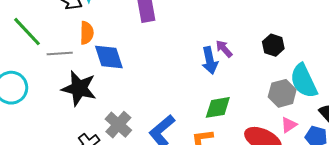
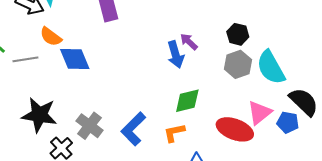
orange semicircle: (87, 33) -> (51, 37), turned 130
black star: (79, 88) -> (39, 115), moved
gray hexagon: (282, 93) -> (238, 64), moved
pink triangle: (289, 125) -> (260, 113), size x1.5

